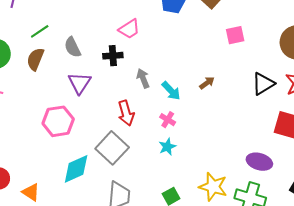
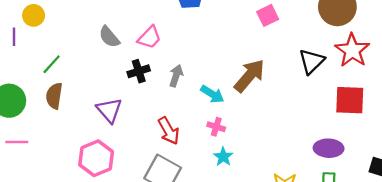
gray semicircle: (72, 47) -> (109, 37), moved
gray arrow: (143, 78) -> (176, 76), moved, turned 54
brown arrow: (207, 83) -> (250, 76), size x2.0

